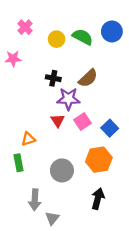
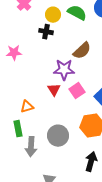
pink star: (13, 59) -> (14, 53), moved
black cross: (53, 78) -> (46, 32), moved
gray arrow: (35, 200) -> (31, 147), moved

